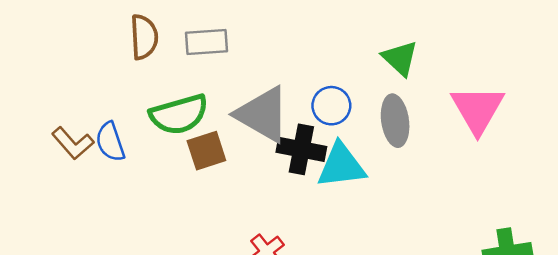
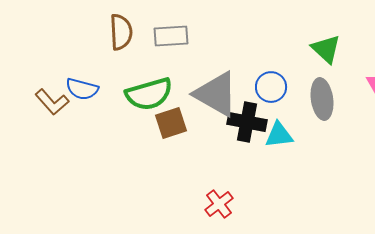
blue semicircle: (110, 142) -> (82, 89), moved, turned -56
brown L-shape: (73, 143) -> (52, 102), moved
cyan triangle: (341, 166) -> (279, 135), size x0.7

